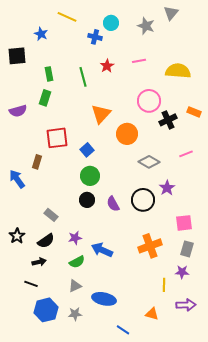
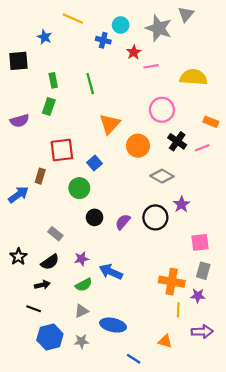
gray star: (146, 26) -> (159, 28), size x1.4
red star: (107, 66) -> (134, 52), moved
black cross: (168, 120) -> (177, 141), moved, turned -30
pink line: (186, 154) -> (202, 148), moved
green circle: (90, 176) -> (79, 188), moved
blue arrow: (17, 179) -> (18, 195), turned 90
purple semicircle: (113, 204) -> (123, 222), turned 70
orange cross: (150, 246) -> (172, 282), moved, turned 30

